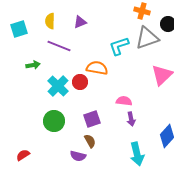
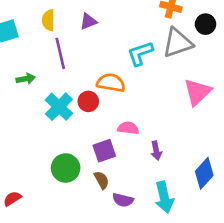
purple line: (59, 46) -> (60, 53), turned 55
pink semicircle: (124, 101) -> (128, 128), moved
green circle: (54, 121) -> (66, 168), moved
purple semicircle: (78, 156) -> (123, 200), moved

